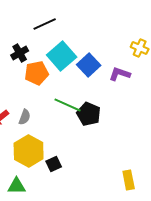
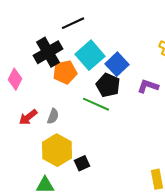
black cross: (20, 53) -> (48, 52), size x1.6
purple L-shape: (120, 74) -> (148, 86), moved
black pentagon: (89, 114) -> (108, 85), moved

